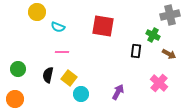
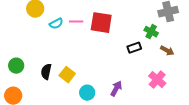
cyan semicircle: (58, 27) -> (56, 24), turned -48
black rectangle: (136, 51) -> (134, 48), turned 64
pink line: (62, 52) -> (76, 22), moved
cyan circle: (81, 94) -> (87, 93), moved

